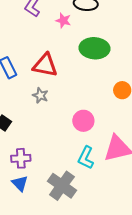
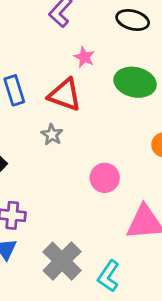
pink star: (63, 20) -> (84, 57), moved
cyan L-shape: (86, 158) -> (108, 276), moved

